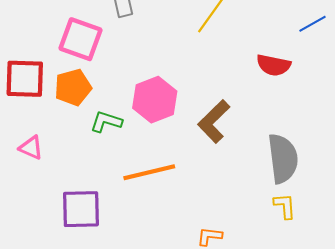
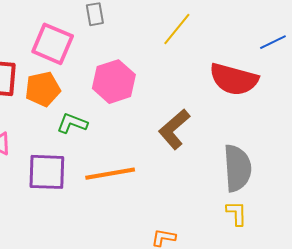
red semicircle: (274, 65) -> (234, 79), size x1.5
pink hexagon: (155, 100) -> (114, 82), moved
purple square: (81, 209) -> (47, 172), moved

